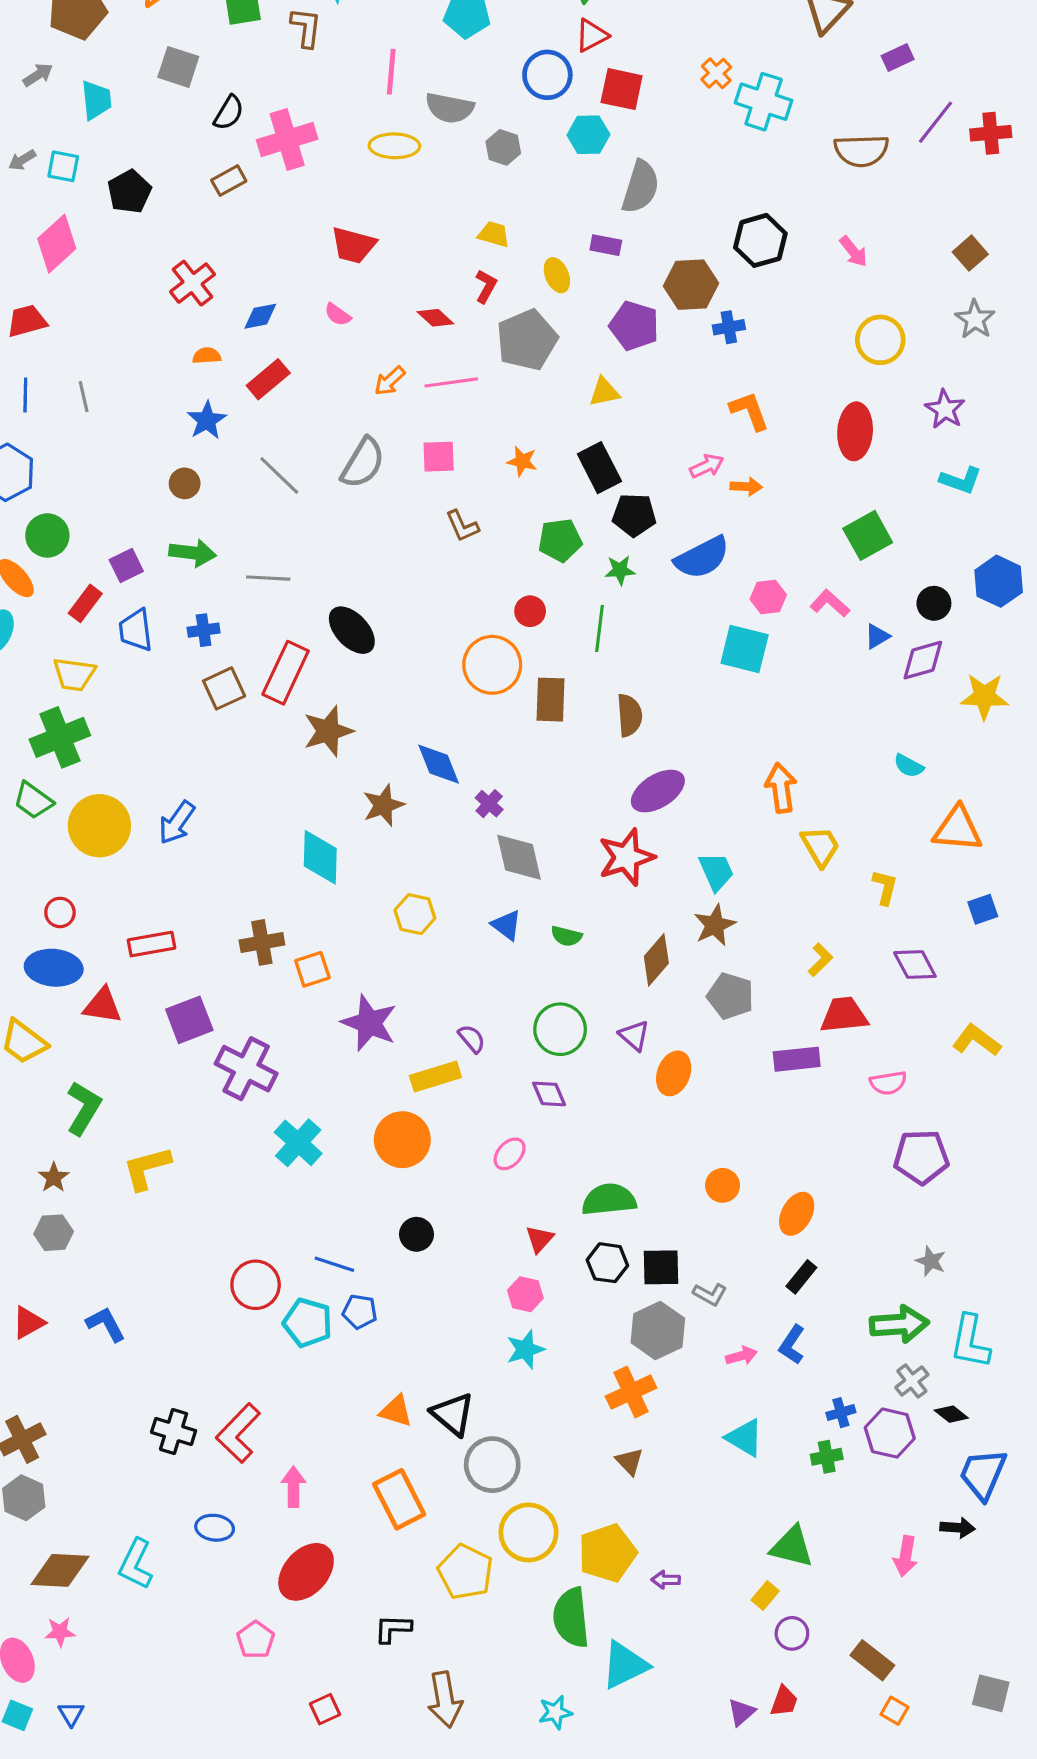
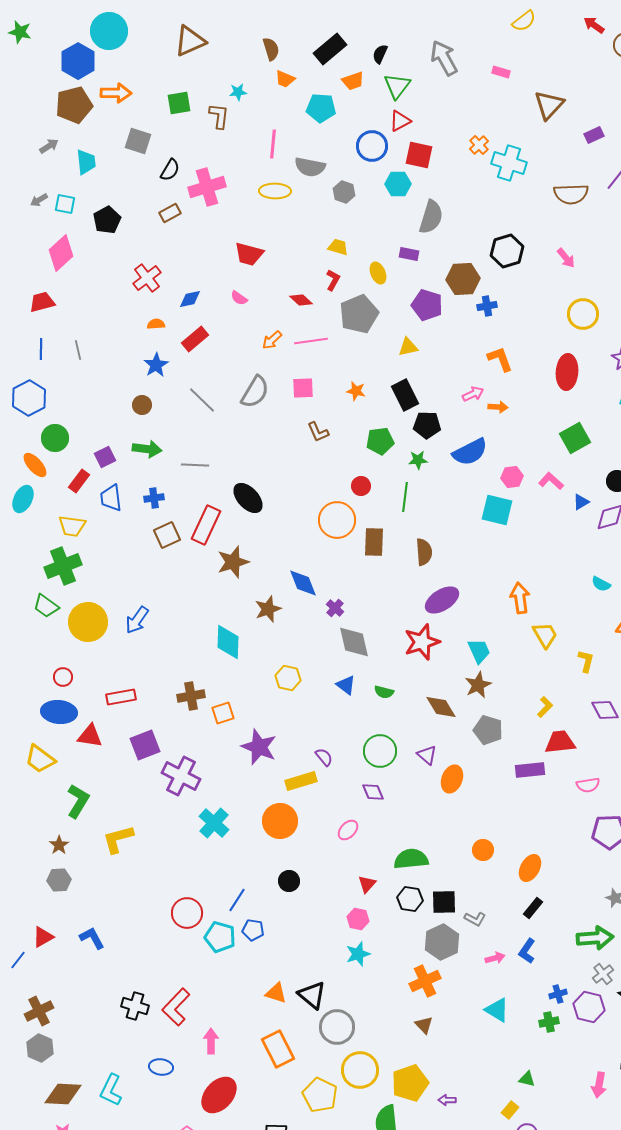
brown diamond: (656, 960) -> (441, 707), turned -72
blue line: (334, 1264) -> (237, 900), turned -75
green triangle: (792, 1547) -> (527, 1079), size x0.6

